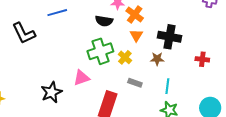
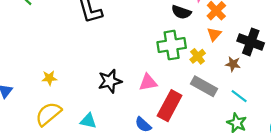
pink triangle: (81, 78) -> (148, 82), moved
gray rectangle: (135, 83) -> (204, 86), size x1.6
cyan line: (167, 86) -> (239, 96), turned -70

